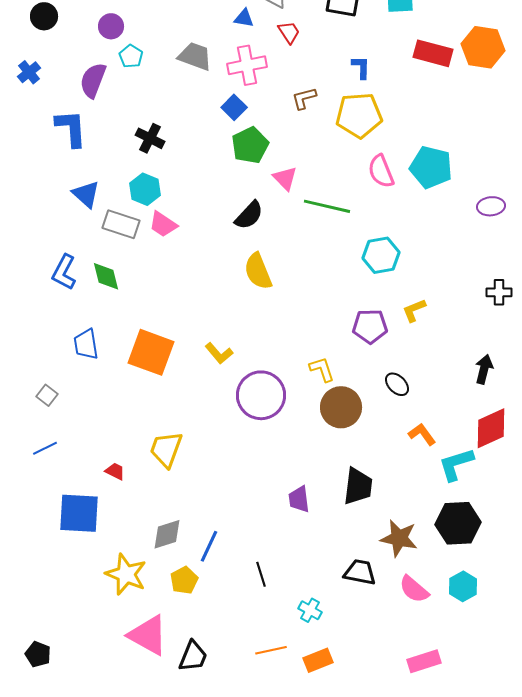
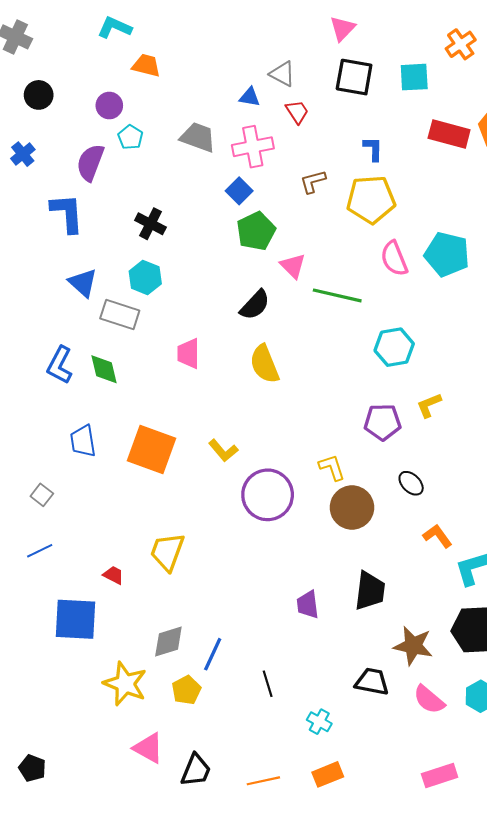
pink trapezoid: (163, 224) -> (188, 353), moved, turned 56
pink triangle: (148, 635) -> (148, 748), size x0.7
orange line: (271, 650) -> (263, 781), moved

